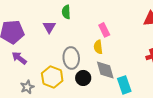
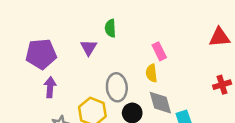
purple arrow: (19, 58) -> (50, 87), turned 56

